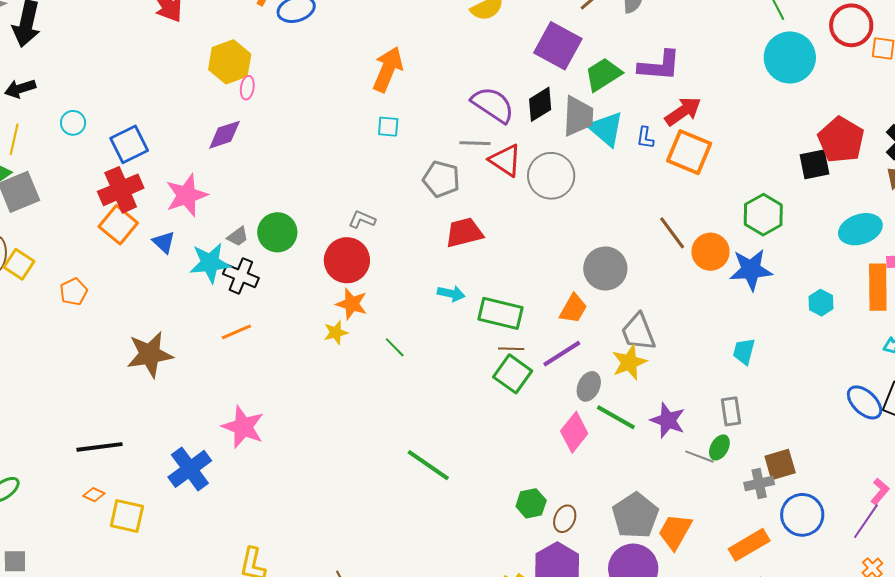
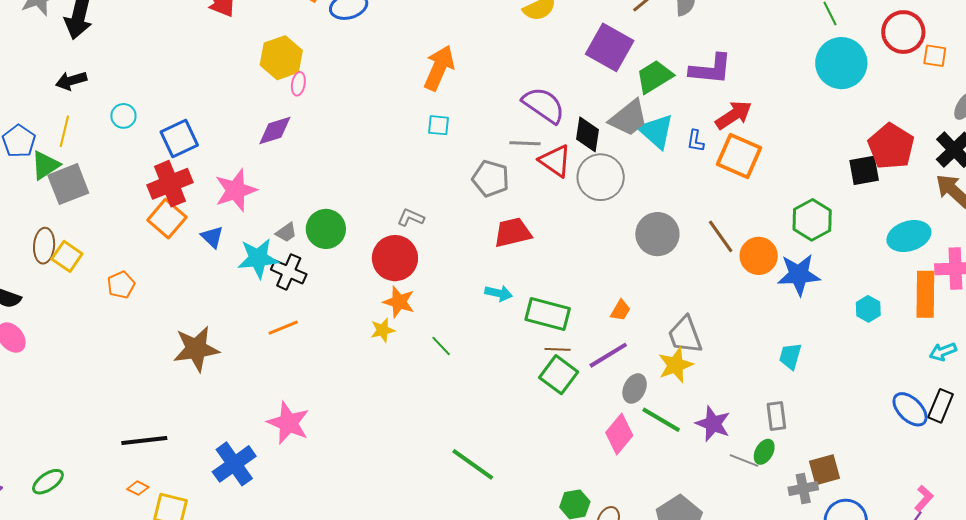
black diamond: (540, 104) -> (587, 134), moved, turned -51
gray trapezoid: (578, 116) -> (629, 118), turned 48
gray circle: (605, 268) -> (657, 234), moved
orange trapezoid: (573, 309) -> (620, 310), size x0.7

